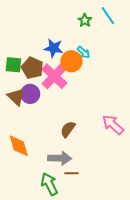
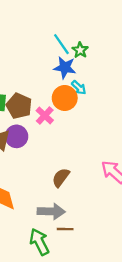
cyan line: (108, 16) -> (61, 44), moved
blue star: (54, 48) -> (65, 68), moved
pink cross: (54, 76) -> (45, 115), size x0.6

